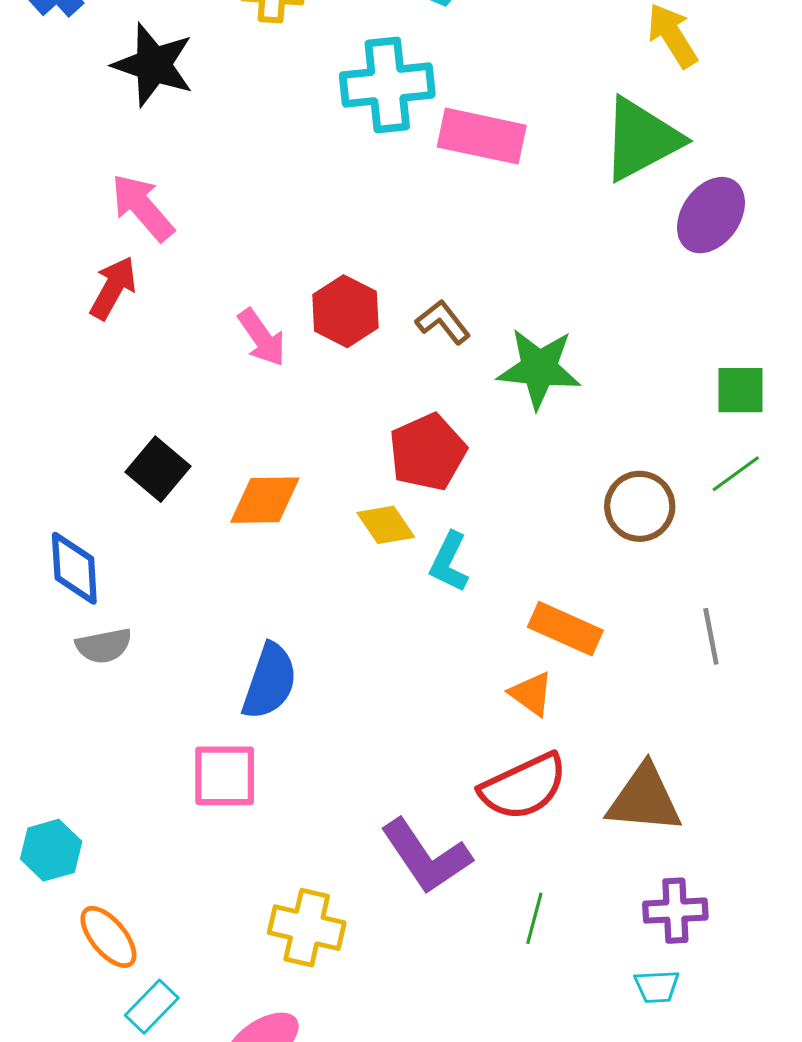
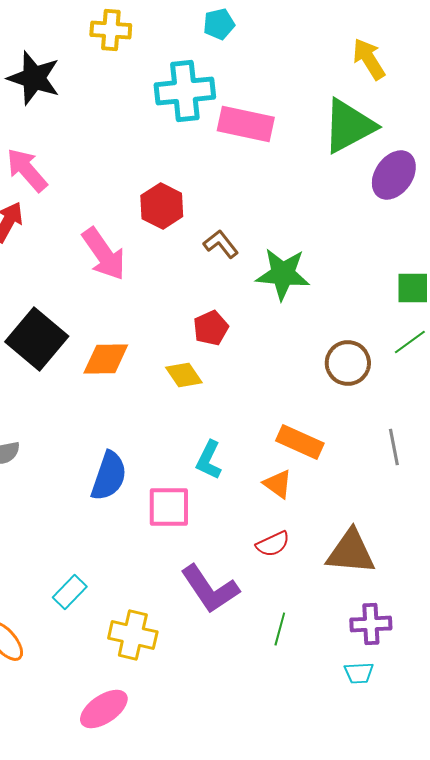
red hexagon: (345, 311) -> (162, 206), moved
pink arrow: (262, 337) -> (104, 254), size x1.4
red pentagon: (428, 452) -> (211, 328), size x0.7
black square: (158, 469) -> (37, 339), size x1.5
cyan L-shape: (449, 562) -> (209, 460), moved
pink square: (225, 776) -> (169, 507), moved
red semicircle: (524, 787) -> (273, 544), size x0.6
cyan rectangle: (152, 1007) -> (70, 592), moved

